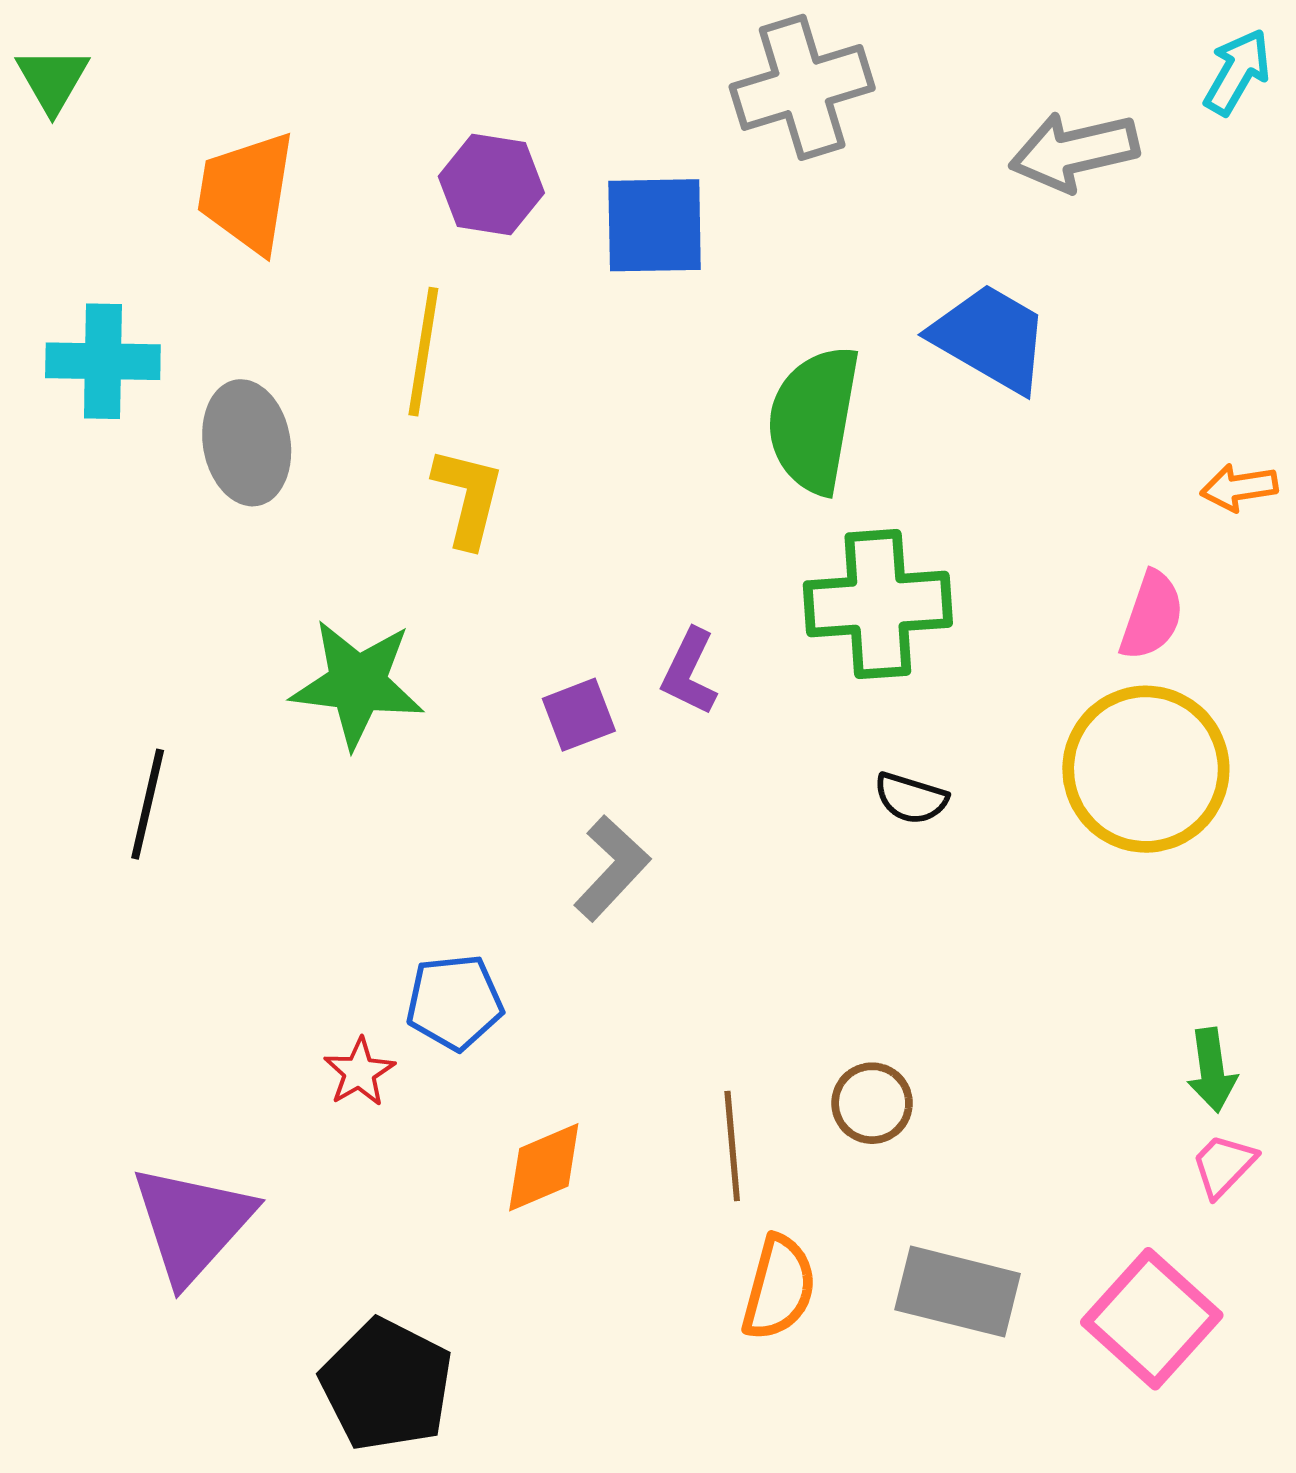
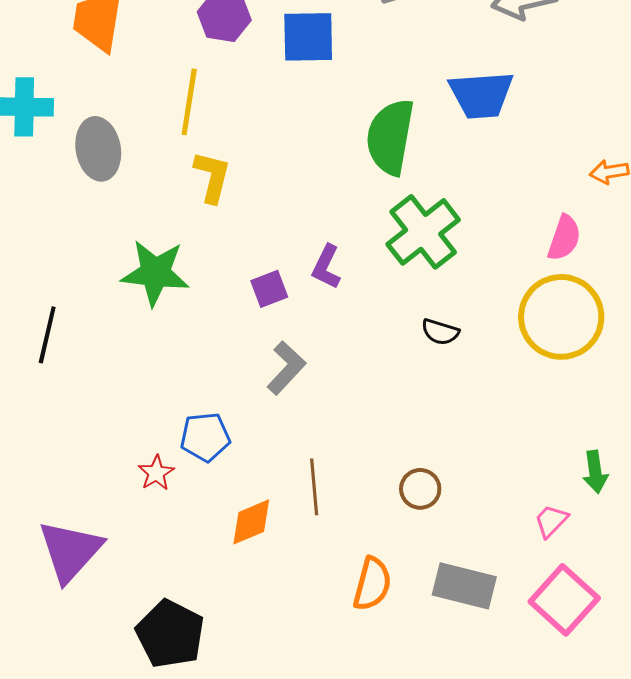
blue trapezoid: (991, 338) -> (481, 95), turned 146
green cross: (878, 604) -> (423, 232), turned -34
brown line: (732, 1146) -> (314, 487), moved
pink trapezoid: (1224, 1165) -> (551, 521), moved

